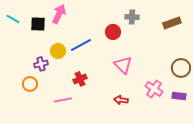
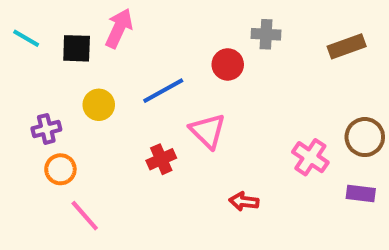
yellow circle: (58, 51) -> (99, 105), moved
purple cross: (41, 64) -> (46, 129), moved
pink triangle: (123, 65) -> (208, 131), moved
pink cross: (154, 89) -> (310, 157), moved
pink line: (63, 100) -> (85, 216), moved, turned 60

